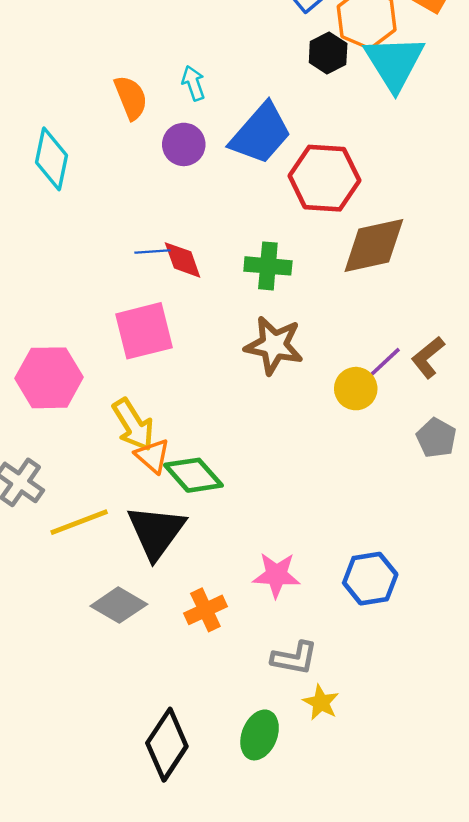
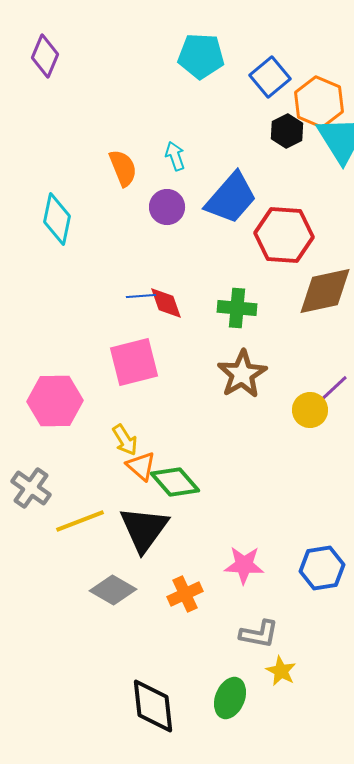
brown star: (274, 345) -> (242, 374), turned 30
yellow arrow: (133, 425) -> (125, 440), size x0.7
black diamond: (167, 745) -> (153, 706), turned -40

